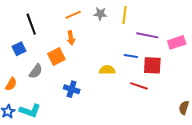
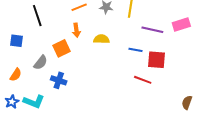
pink rectangle: (177, 42) -> (181, 25), moved
blue square: (19, 49) -> (16, 41), moved, turned 32
yellow semicircle: (107, 70) -> (101, 39), moved
blue cross: (72, 89) -> (59, 80), moved

